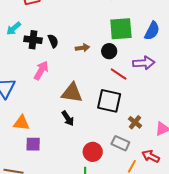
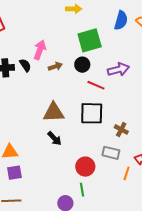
blue semicircle: (152, 31) -> (121, 20), moved
pink arrow: (41, 70) -> (40, 50), moved
purple square: (33, 144) -> (14, 173), moved

